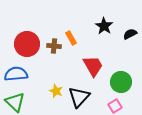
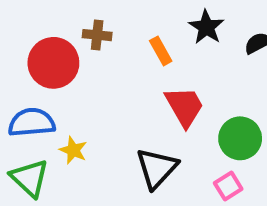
orange rectangle: (71, 38) -> (161, 51), moved
brown cross: (54, 46) -> (97, 35), moved
yellow star: (56, 91) -> (73, 150), moved

